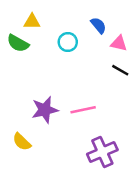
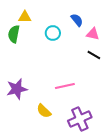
green semicircle: (18, 43) -> (14, 34), turned 72
purple star: (45, 110) -> (17, 89), moved
yellow semicircle: (22, 142) -> (44, 111), moved

